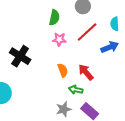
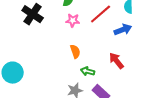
black cross: (20, 56) -> (33, 14), moved
red arrow: (86, 72) -> (116, 61), moved

